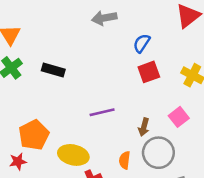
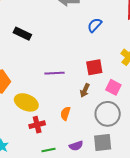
red square: (149, 72) -> (94, 67), moved
pink square: (179, 117) -> (113, 87), turned -35
gray circle: (158, 153) -> (108, 114), moved

